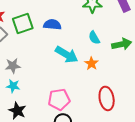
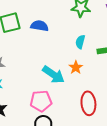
cyan semicircle: (94, 38) -> (80, 42), turned 40
cyan arrow: (67, 55) -> (53, 75), moved

